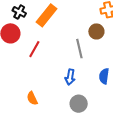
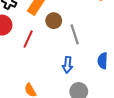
brown circle: (96, 31) -> (54, 21), moved

